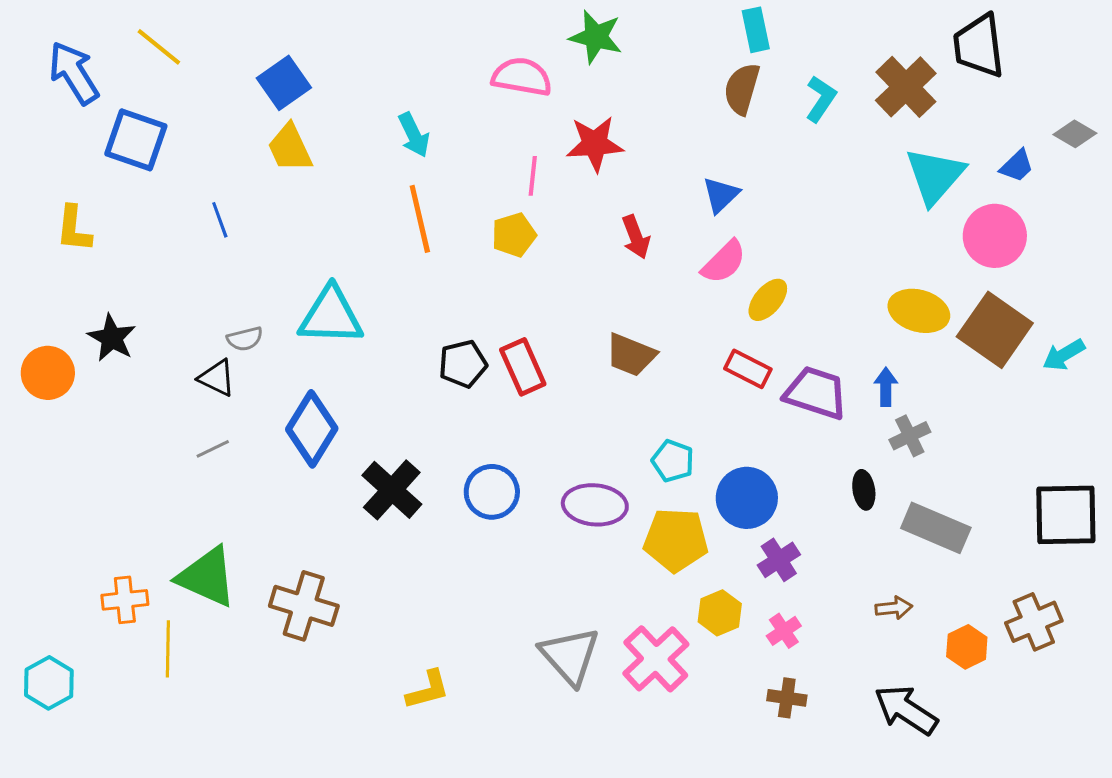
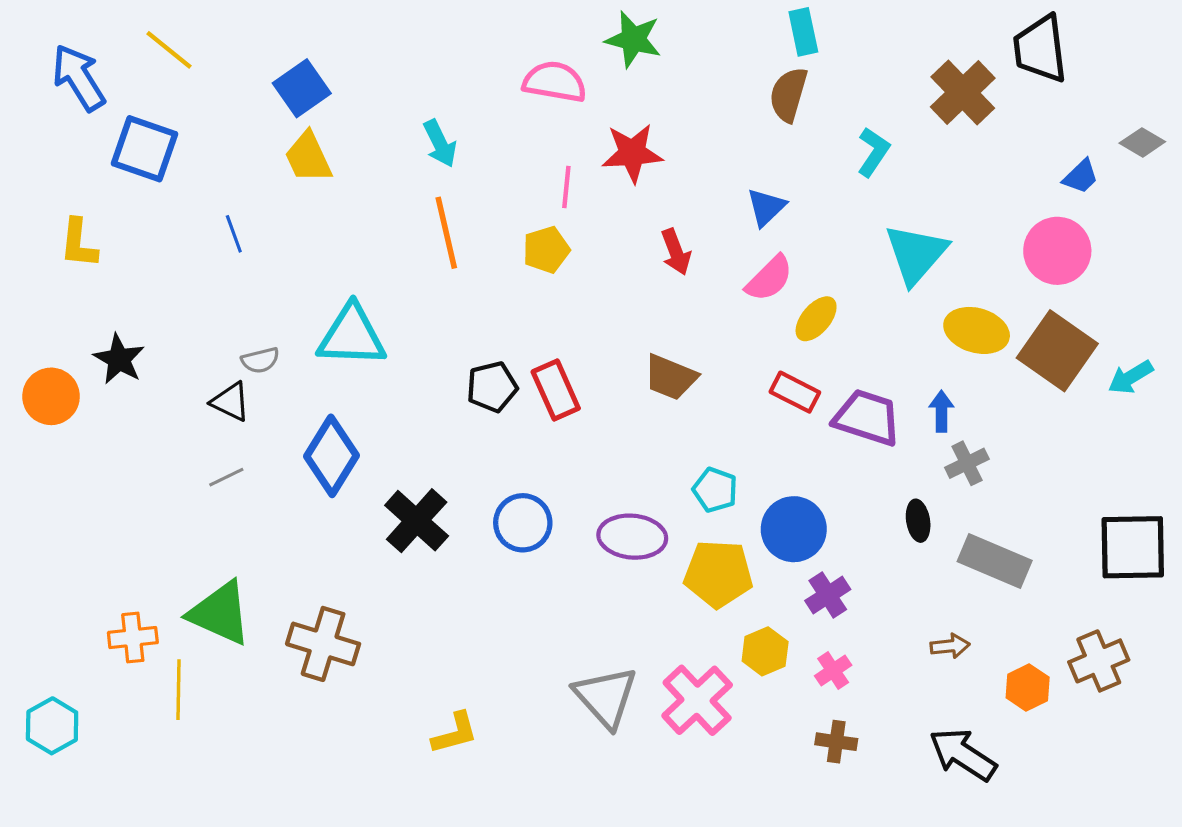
cyan L-shape: (821, 99) -> (873, 152), moved
cyan triangle: (935, 176) -> (916, 254), moved

